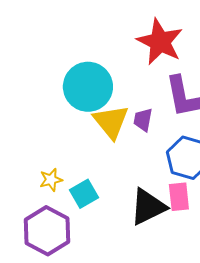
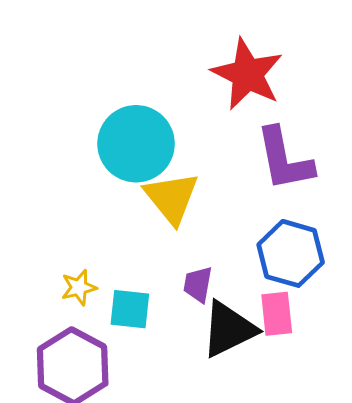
purple trapezoid: (143, 120) -> (198, 284), moved
cyan square: (84, 194) -> (130, 309), turned 36

